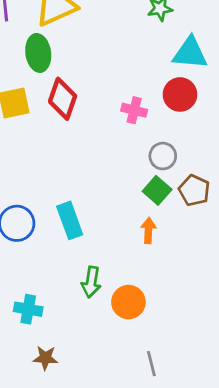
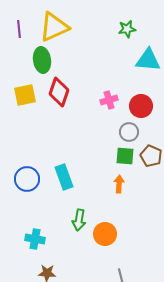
red circle: (180, 94) -> (141, 106), moved
pink cross: (134, 110) -> (109, 100), turned -30
green square: (157, 190) -> (125, 156), turned -36

